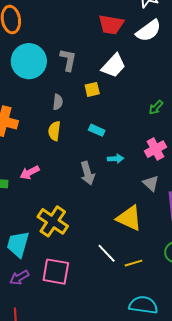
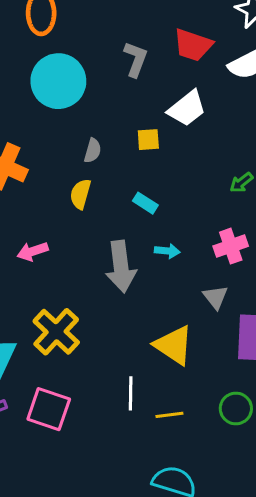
gray L-shape: (68, 60) -> (136, 59), moved
gray arrow: (88, 173) -> (121, 267), size x1.4
white line: (107, 253) -> (131, 393), turned 35

